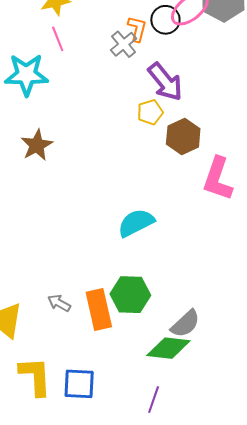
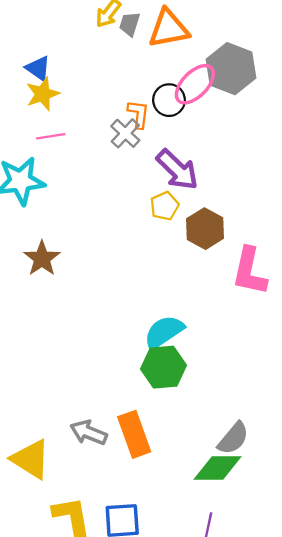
pink line: (58, 39) -> (51, 136), turned -70
green hexagon: (130, 295) -> (164, 367), moved
gray arrow: (59, 303) -> (89, 433), size x1.4

